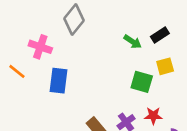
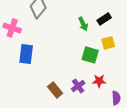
green arrow: (133, 42) -> (83, 24), turned 32

